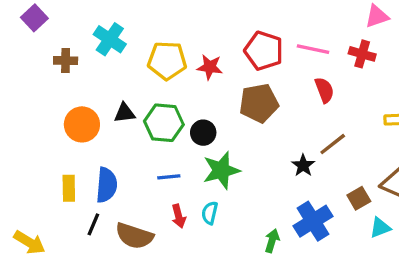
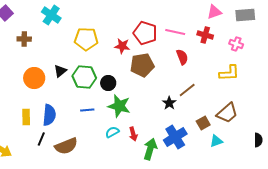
cyan cross: (110, 39) -> (51, 15), moved
red star: (210, 67) -> (122, 46), moved
black triangle: (125, 113) -> (60, 71), turned -32
green star: (221, 170) -> (119, 106), turned 30
cyan semicircle: (210, 213) -> (112, 132), turned 48
red arrow: (179, 216) -> (133, 134), moved
brown semicircle: (134, 236) -> (66, 146), turned -40
green arrow: (272, 241) -> (150, 149), size x1.5

